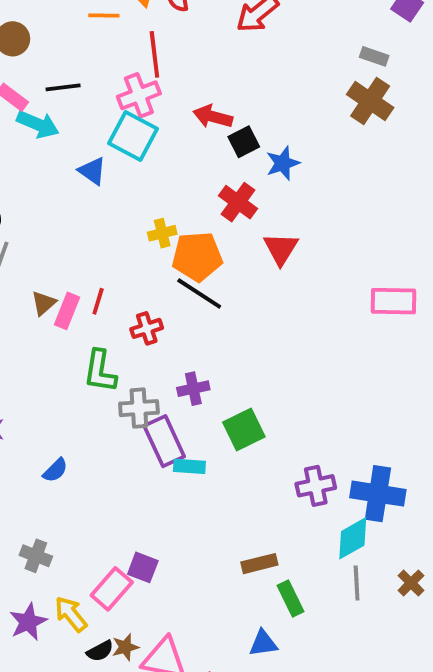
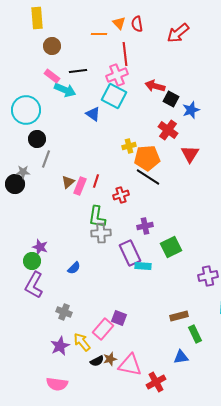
black square: (244, 142) -> (171, 99), turned -35
gray cross: (139, 408) -> (101, 233), moved

